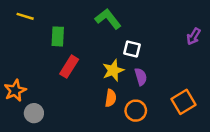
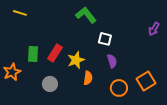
green rectangle: (58, 36) -> (33, 54), moved
yellow star: (113, 70) -> (76, 60), moved
orange circle: (136, 111) -> (119, 88), moved
gray circle: (34, 113) -> (50, 84), moved

